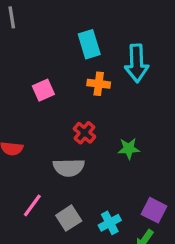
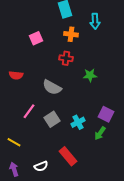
cyan arrow: (137, 63) -> (95, 21), size x0.7
red cross: (84, 133) -> (66, 58), moved, turned -32
gray semicircle: (69, 168) -> (52, 87), turned 30

